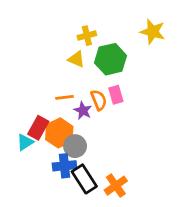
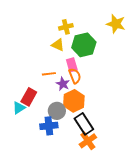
pink rectangle: (116, 95) -> (72, 65), moved
orange hexagon: (59, 133) -> (74, 101), moved
black rectangle: (84, 179) -> (84, 124), moved

